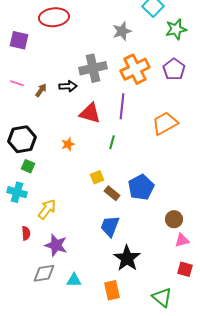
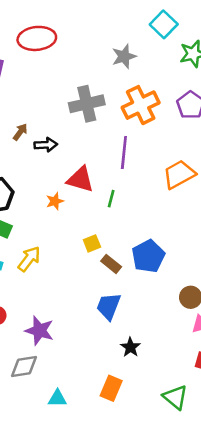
black arrow: (68, 86) -> (46, 145), moved
red triangle: (90, 113) -> (80, 179), moved
yellow arrow: (47, 209) -> (29, 259), moved
black star: (127, 258) -> (130, 347), size x0.6
cyan triangle: (74, 280) -> (57, 398), moved
orange rectangle: (112, 290) -> (111, 388), turned 36

